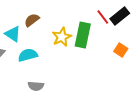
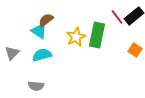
cyan triangle: (13, 34) -> (39, 31), moved
gray semicircle: (36, 86) -> (36, 86), moved

